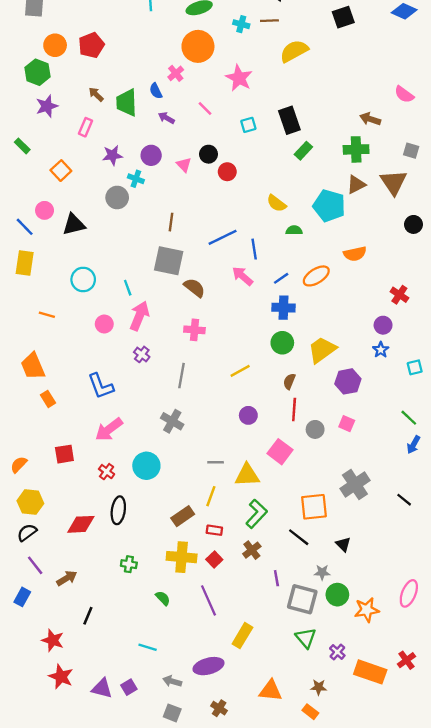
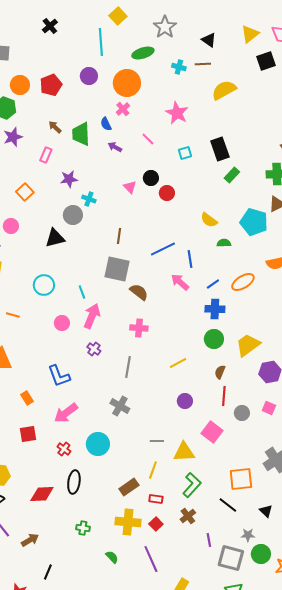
orange circle: (198, 46) -> (127, 83), moved
purple circle: (151, 155) -> (89, 76), moved
black triangle: (74, 224) -> (55, 238), moved
orange rectangle: (48, 399) -> (27, 398), moved

